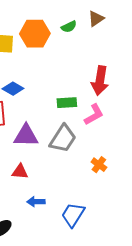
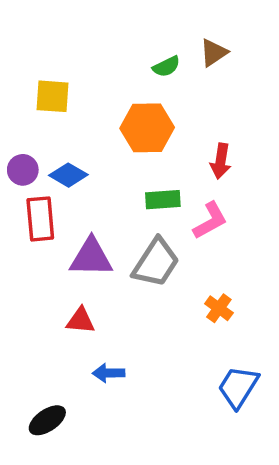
orange hexagon: (35, 34) -> (147, 128), moved
red arrow: (100, 81) -> (221, 161), size x0.7
blue trapezoid: (73, 215) -> (238, 387), moved

